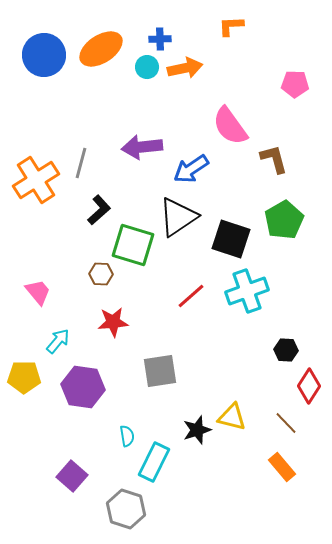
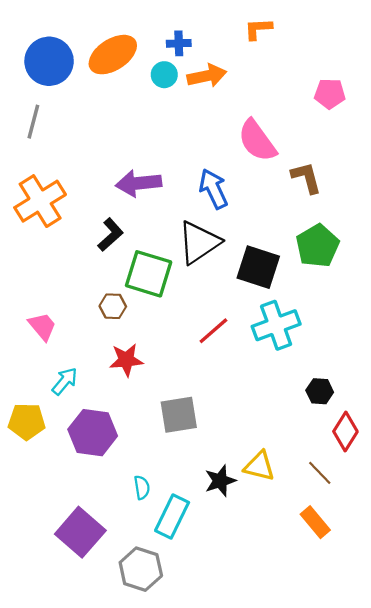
purple arrow: (142, 147) -> (139, 183), moved
gray line: (81, 163) -> (33, 122), moved
blue arrow: (191, 169) -> (213, 189), turned 99
purple square: (72, 476) -> (80, 532), size x1.4

